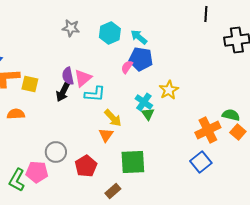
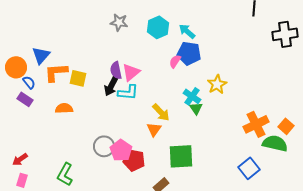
cyan L-shape: (95, 94) -> (128, 92), moved
green semicircle: (231, 115) -> (275, 143), moved, size x1.4
blue square: (201, 162) -> (249, 168), moved
red pentagon: (86, 166) -> (134, 160), turned -30
pink pentagon: (37, 172) -> (121, 150), moved, turned 30

